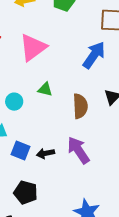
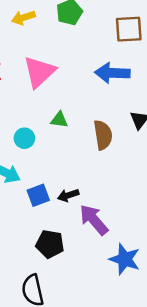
blue arrow: (94, 55) -> (112, 73), turned -116
purple arrow: (78, 150) -> (94, 220), moved
blue square: (20, 151) -> (38, 195), turned -36

